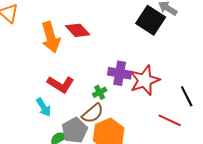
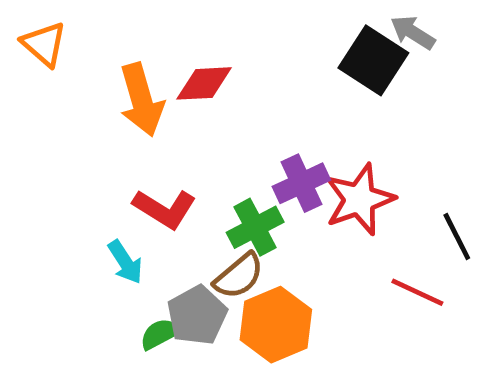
red diamond: (78, 30) -> (204, 83), turned -50
purple cross: (120, 73) -> (301, 183), turned -35
green cross: (100, 92) -> (255, 227), size x1.6

